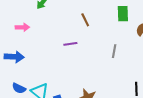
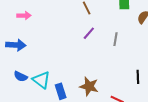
purple line: (70, 44) -> (89, 33), moved, turned -40

